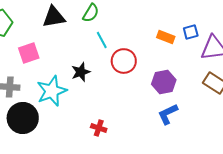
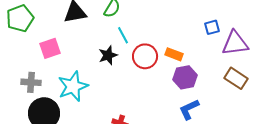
orange rectangle: (166, 37) -> (174, 54), moved
black star: (81, 72) -> (108, 55), moved

